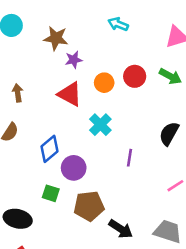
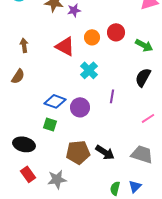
purple star: (74, 60) -> (74, 10), moved
green arrow: (170, 76) -> (144, 45), moved
blue diamond: (49, 149) -> (55, 101), moved, turned 60
purple circle: (74, 168) -> (80, 107), moved
brown pentagon: (89, 206) -> (78, 152), moved

